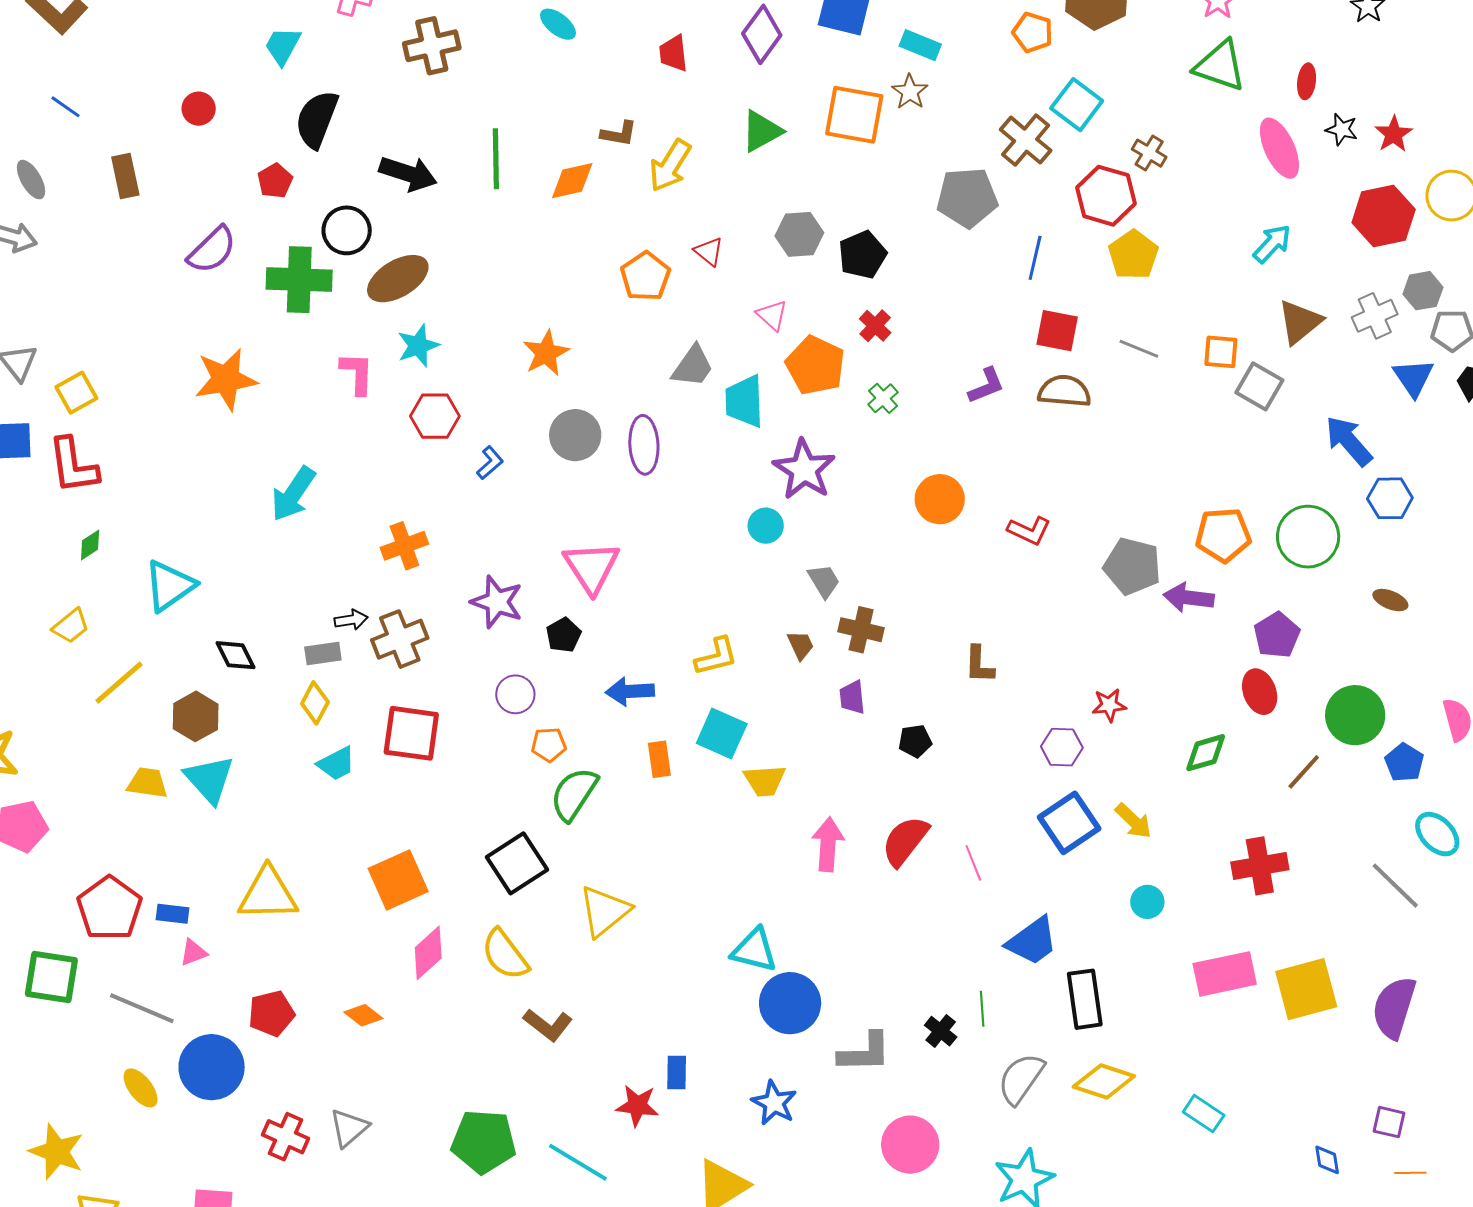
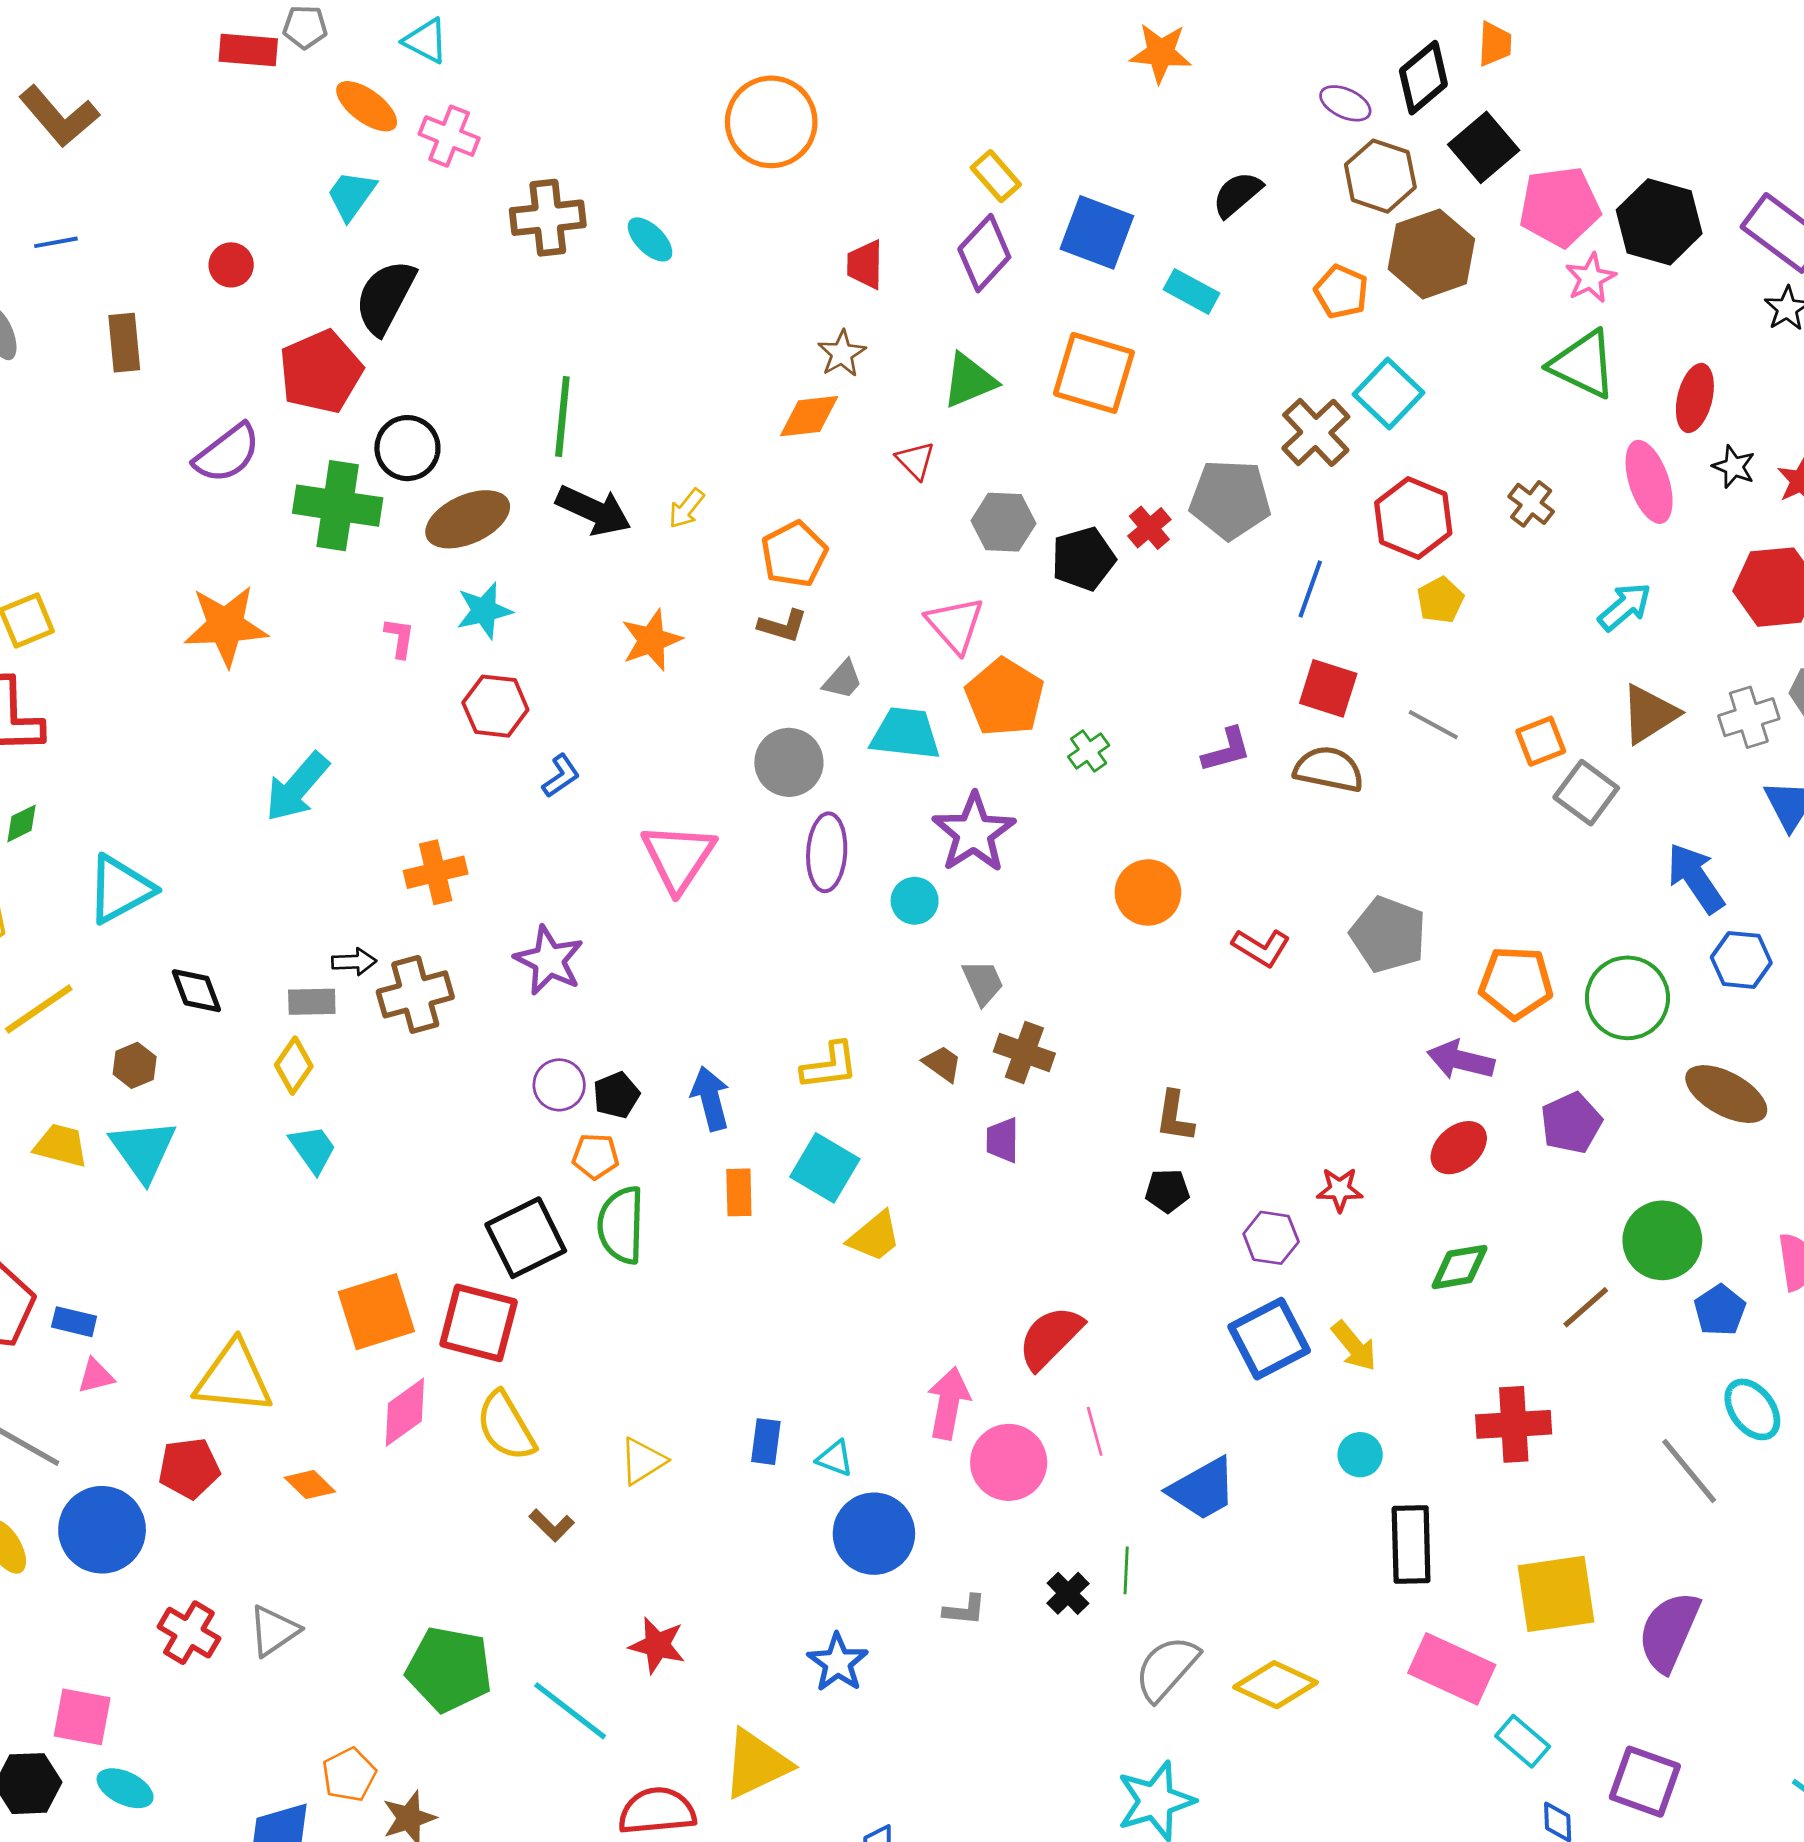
cyan ellipse: (558, 24) -> (650, 239), moved
red ellipse: (1307, 81) -> (1695, 398), size x1.4
brown star: (910, 92) -> (842, 354), moved
blue line: (65, 107) -> (56, 242), turned -52
brown L-shape: (619, 134) -> (783, 626), moved
brown cross: (1149, 153) -> (1531, 504), moved
green line: (496, 159) -> (562, 416), moved
yellow arrow: (670, 166) -> (686, 508), moved, size x0.6
black arrow: (408, 174) -> (594, 510), moved
red pentagon: (275, 181) -> (321, 372), size x1.8
orange diamond: (572, 181) -> (809, 416), moved
red triangle: (709, 251) -> (915, 460), moved
yellow pentagon: (1133, 255) -> (1440, 600), size x0.7
pink triangle: (772, 315) -> (955, 625), size x1.4
red cross: (875, 326) -> (1149, 528), moved
orange square: (1221, 352) -> (1541, 741), turned -33
gray trapezoid: (693, 366) -> (843, 680), size x0.7
pink L-shape: (357, 373) -> (400, 638), size x0.7
cyan trapezoid: (744, 401) -> (905, 734), turned 92
gray circle: (575, 435) -> (789, 762), moved
purple ellipse: (644, 445) -> (827, 852), moved
gray pentagon: (1132, 566) -> (1388, 935), moved
pink triangle: (591, 567) -> (678, 857), moved
brown ellipse: (1390, 600) -> (1726, 1094), size x1.8
black pentagon: (563, 635) -> (616, 1095), moved
brown trapezoid: (801, 645) -> (942, 1064), turned -36
blue arrow: (630, 691) -> (710, 1098), turned 72
red ellipse: (1260, 692) -> (1459, 1148), moved, turned 63
brown hexagon: (196, 716) -> (135, 1065), size x0.7
red square: (411, 733) -> (479, 1323), moved
black pentagon: (915, 741) -> (1167, 1191), moved
cyan trapezoid: (336, 764) -> (313, 1149), turned -105
yellow trapezoid: (765, 781) -> (874, 1237), turned -42
green semicircle: (574, 794) -> (621, 1225), turned -38
pink arrow: (828, 844) -> (949, 1403), moved
black square: (517, 863) -> (526, 1238), moved
pink line: (973, 863) -> (1095, 1431), moved
yellow triangle: (268, 894) -> (234, 1378), moved
yellow triangle: (604, 911) -> (643, 1461), moved, size x0.7
cyan triangle: (754, 950) -> (835, 1458), size x0.6
pink rectangle: (1225, 974) -> (1452, 1669), moved, turned 30
black rectangle: (1085, 999) -> (1411, 1544), moved
brown L-shape: (548, 1025) -> (552, 1525), size x0.7
gray L-shape: (865, 1052) -> (965, 1610), size x0.6
blue rectangle: (677, 1073) -> (766, 1442), moved
cyan rectangle: (1204, 1114) -> (1523, 1741), moved
purple square: (1389, 1122) -> (1645, 1782), size x1.6
pink circle: (910, 1145) -> (1009, 1462), moved

